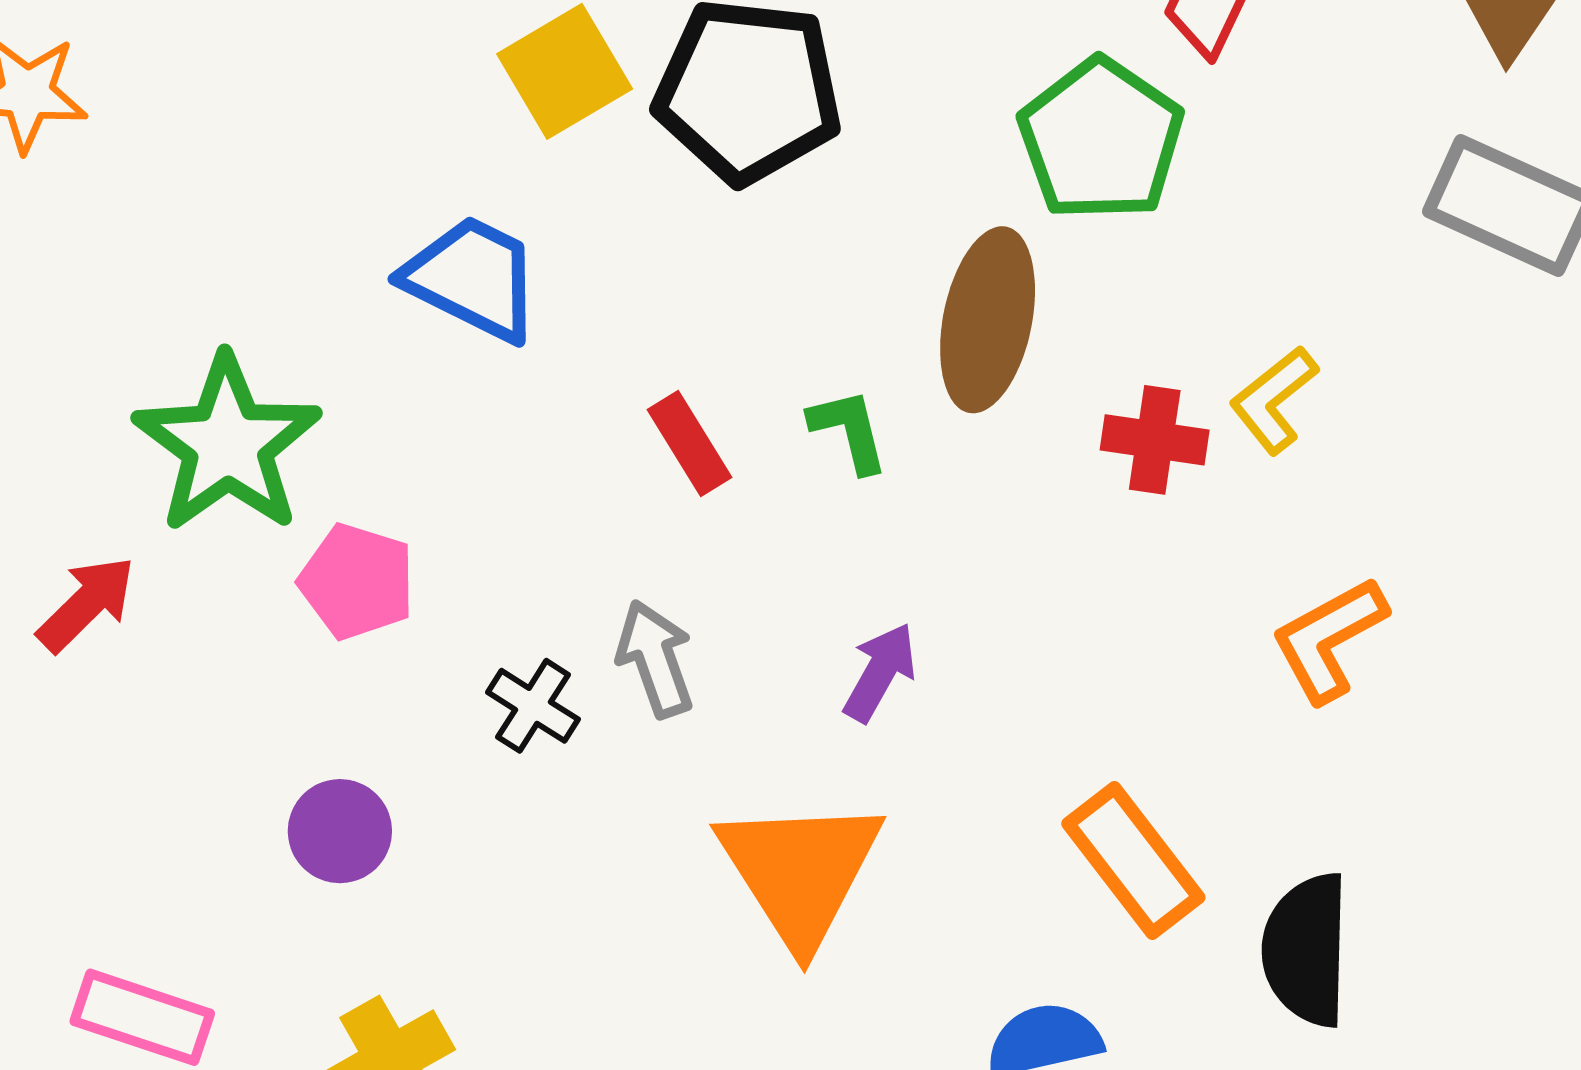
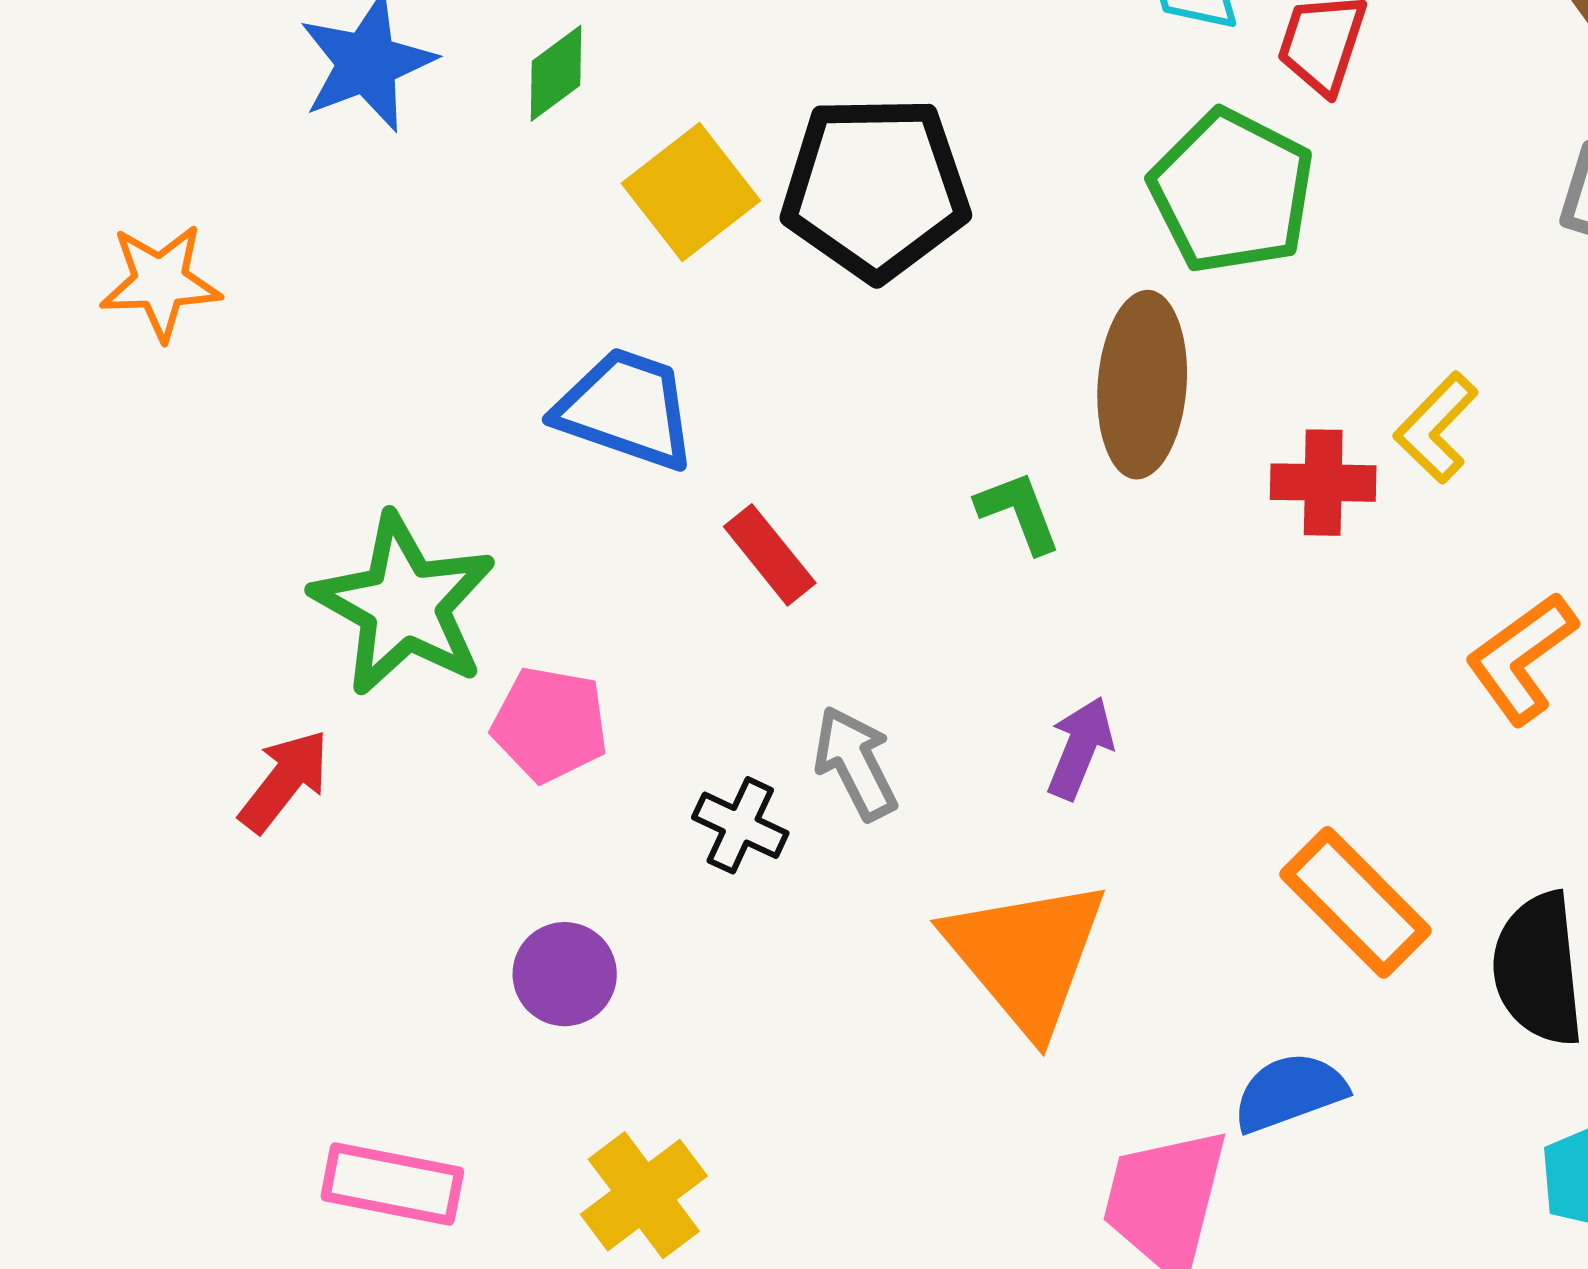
red rectangle: (689, 444) -> (770, 555), moved

